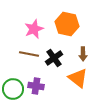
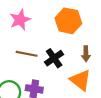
pink star: (34, 29) -> (20, 20), moved

